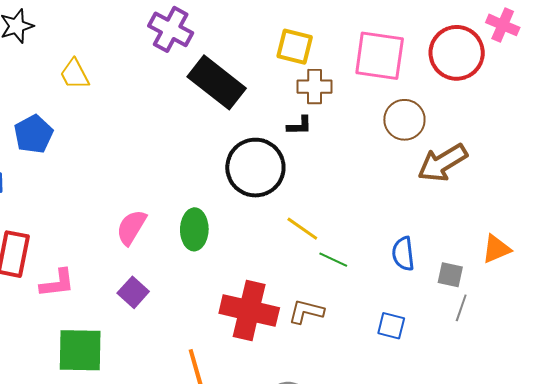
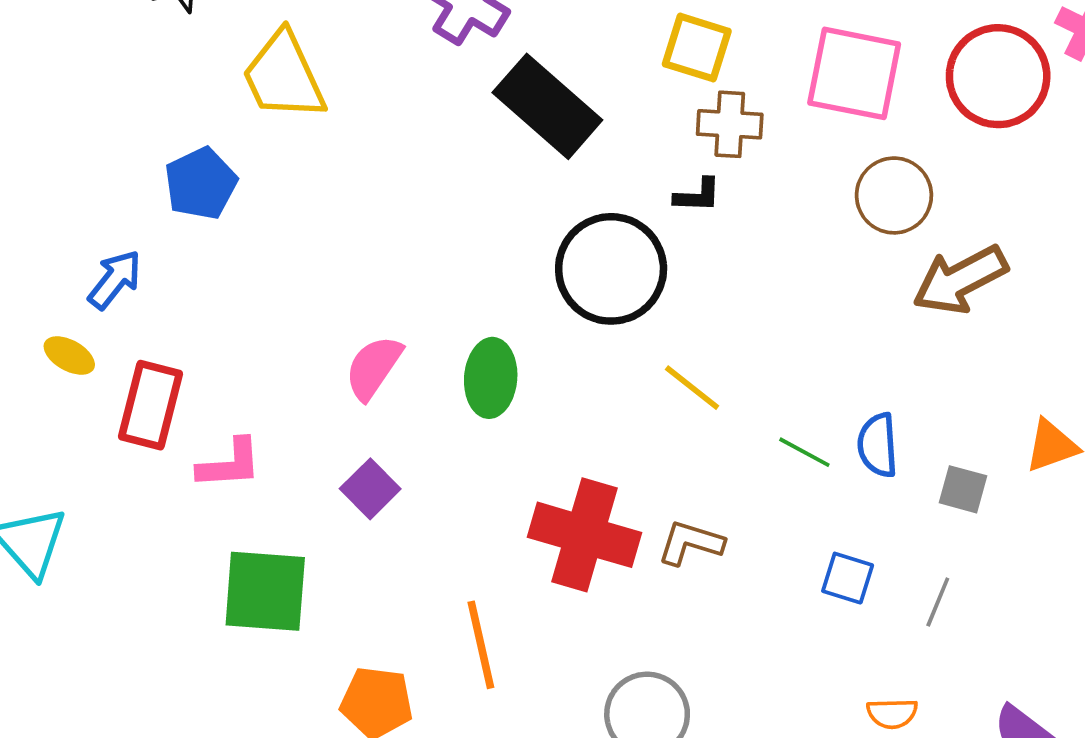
yellow trapezoid: (75, 74) -> (284, 76), size x1.6
green line: (333, 260) -> (804, 452), moved
gray line: (461, 308) -> (938, 602), moved

